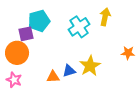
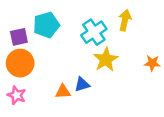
purple square: (26, 34) -> (19, 37), moved
yellow star: (90, 66) -> (106, 59), moved

